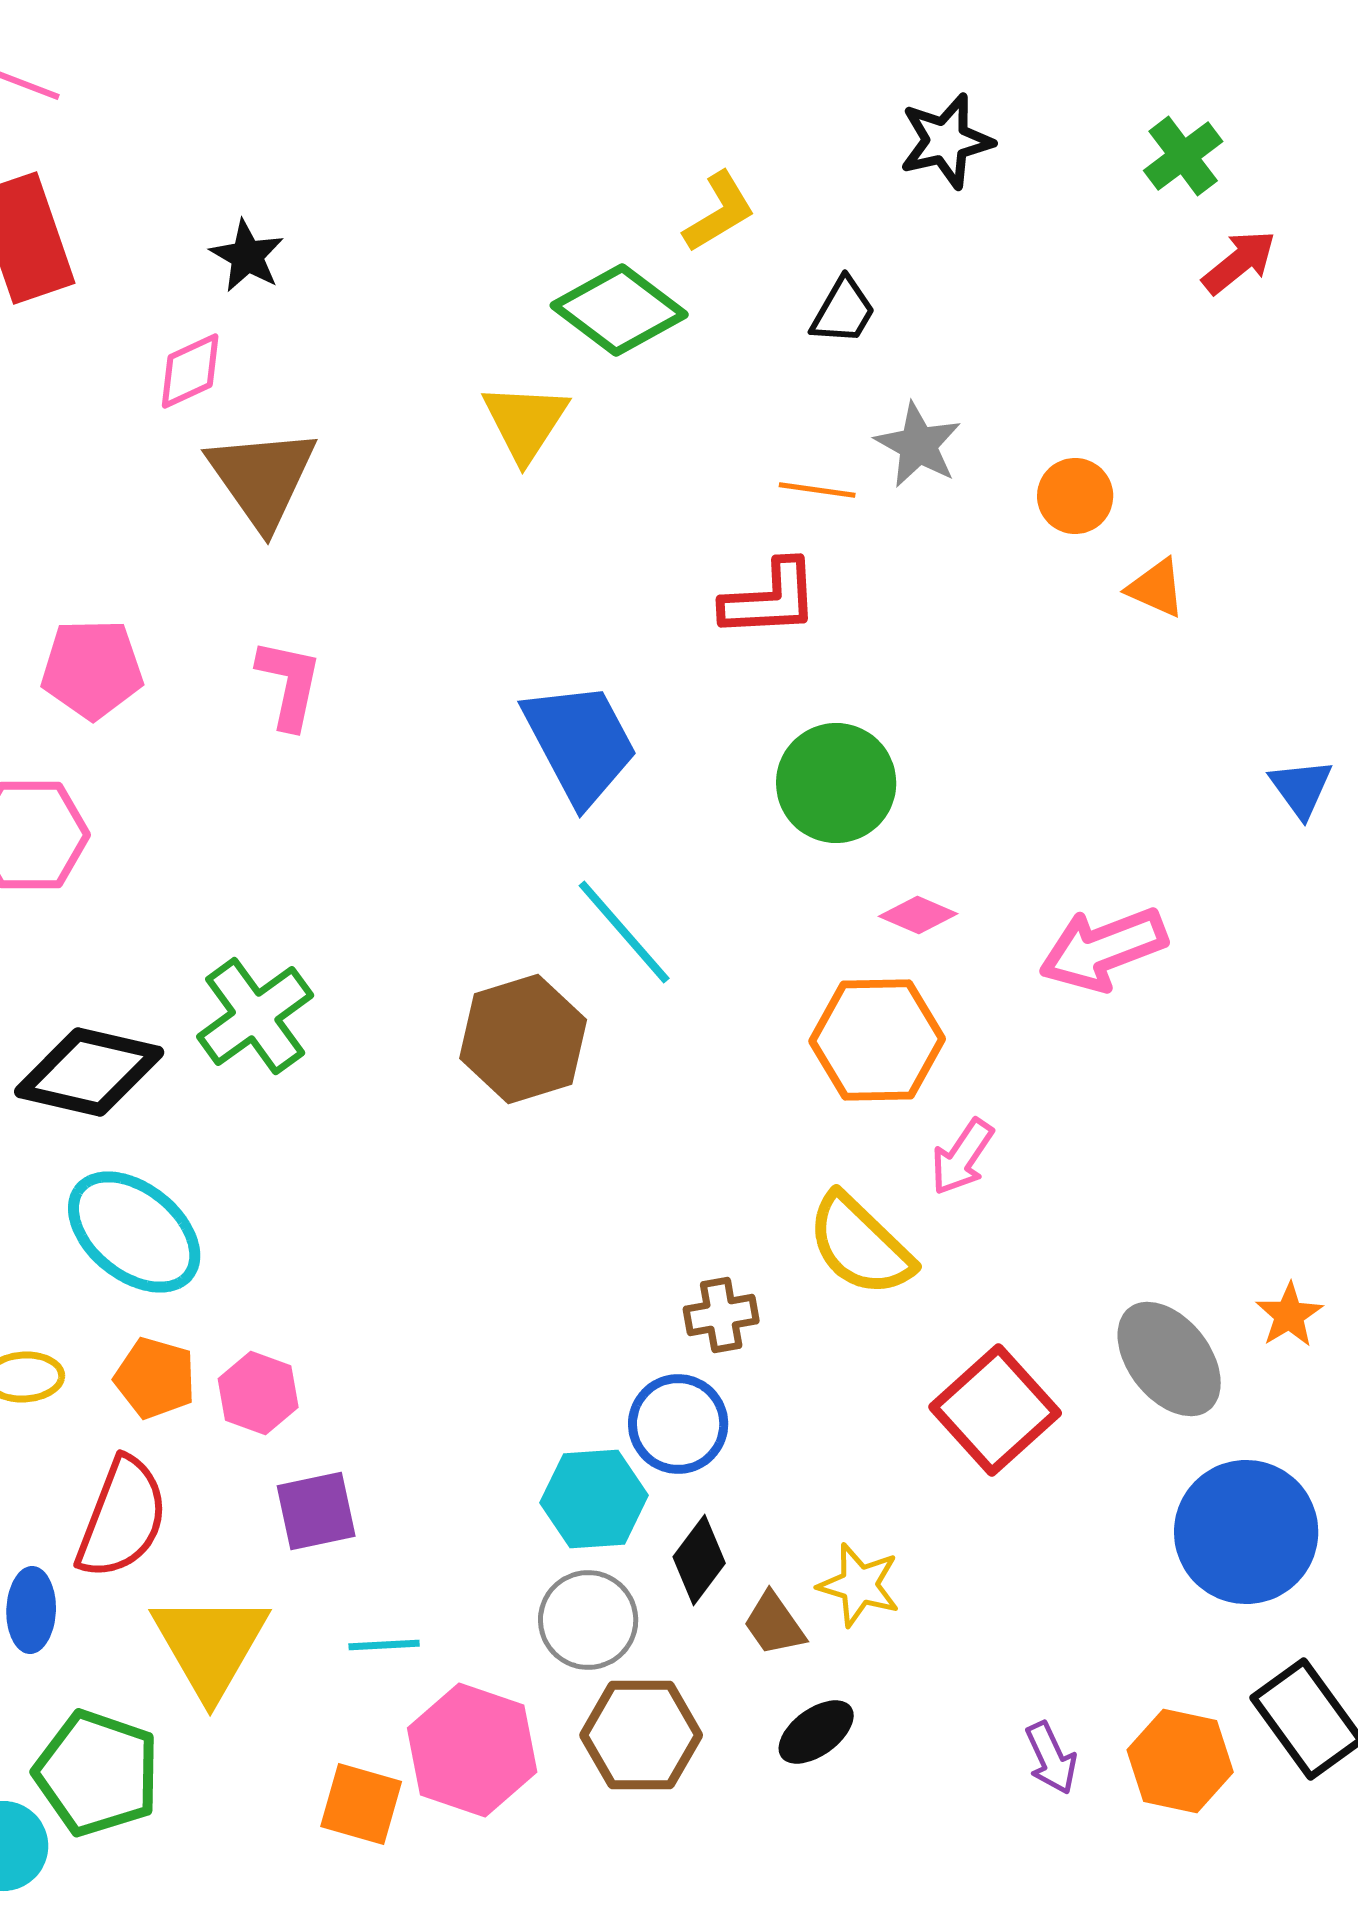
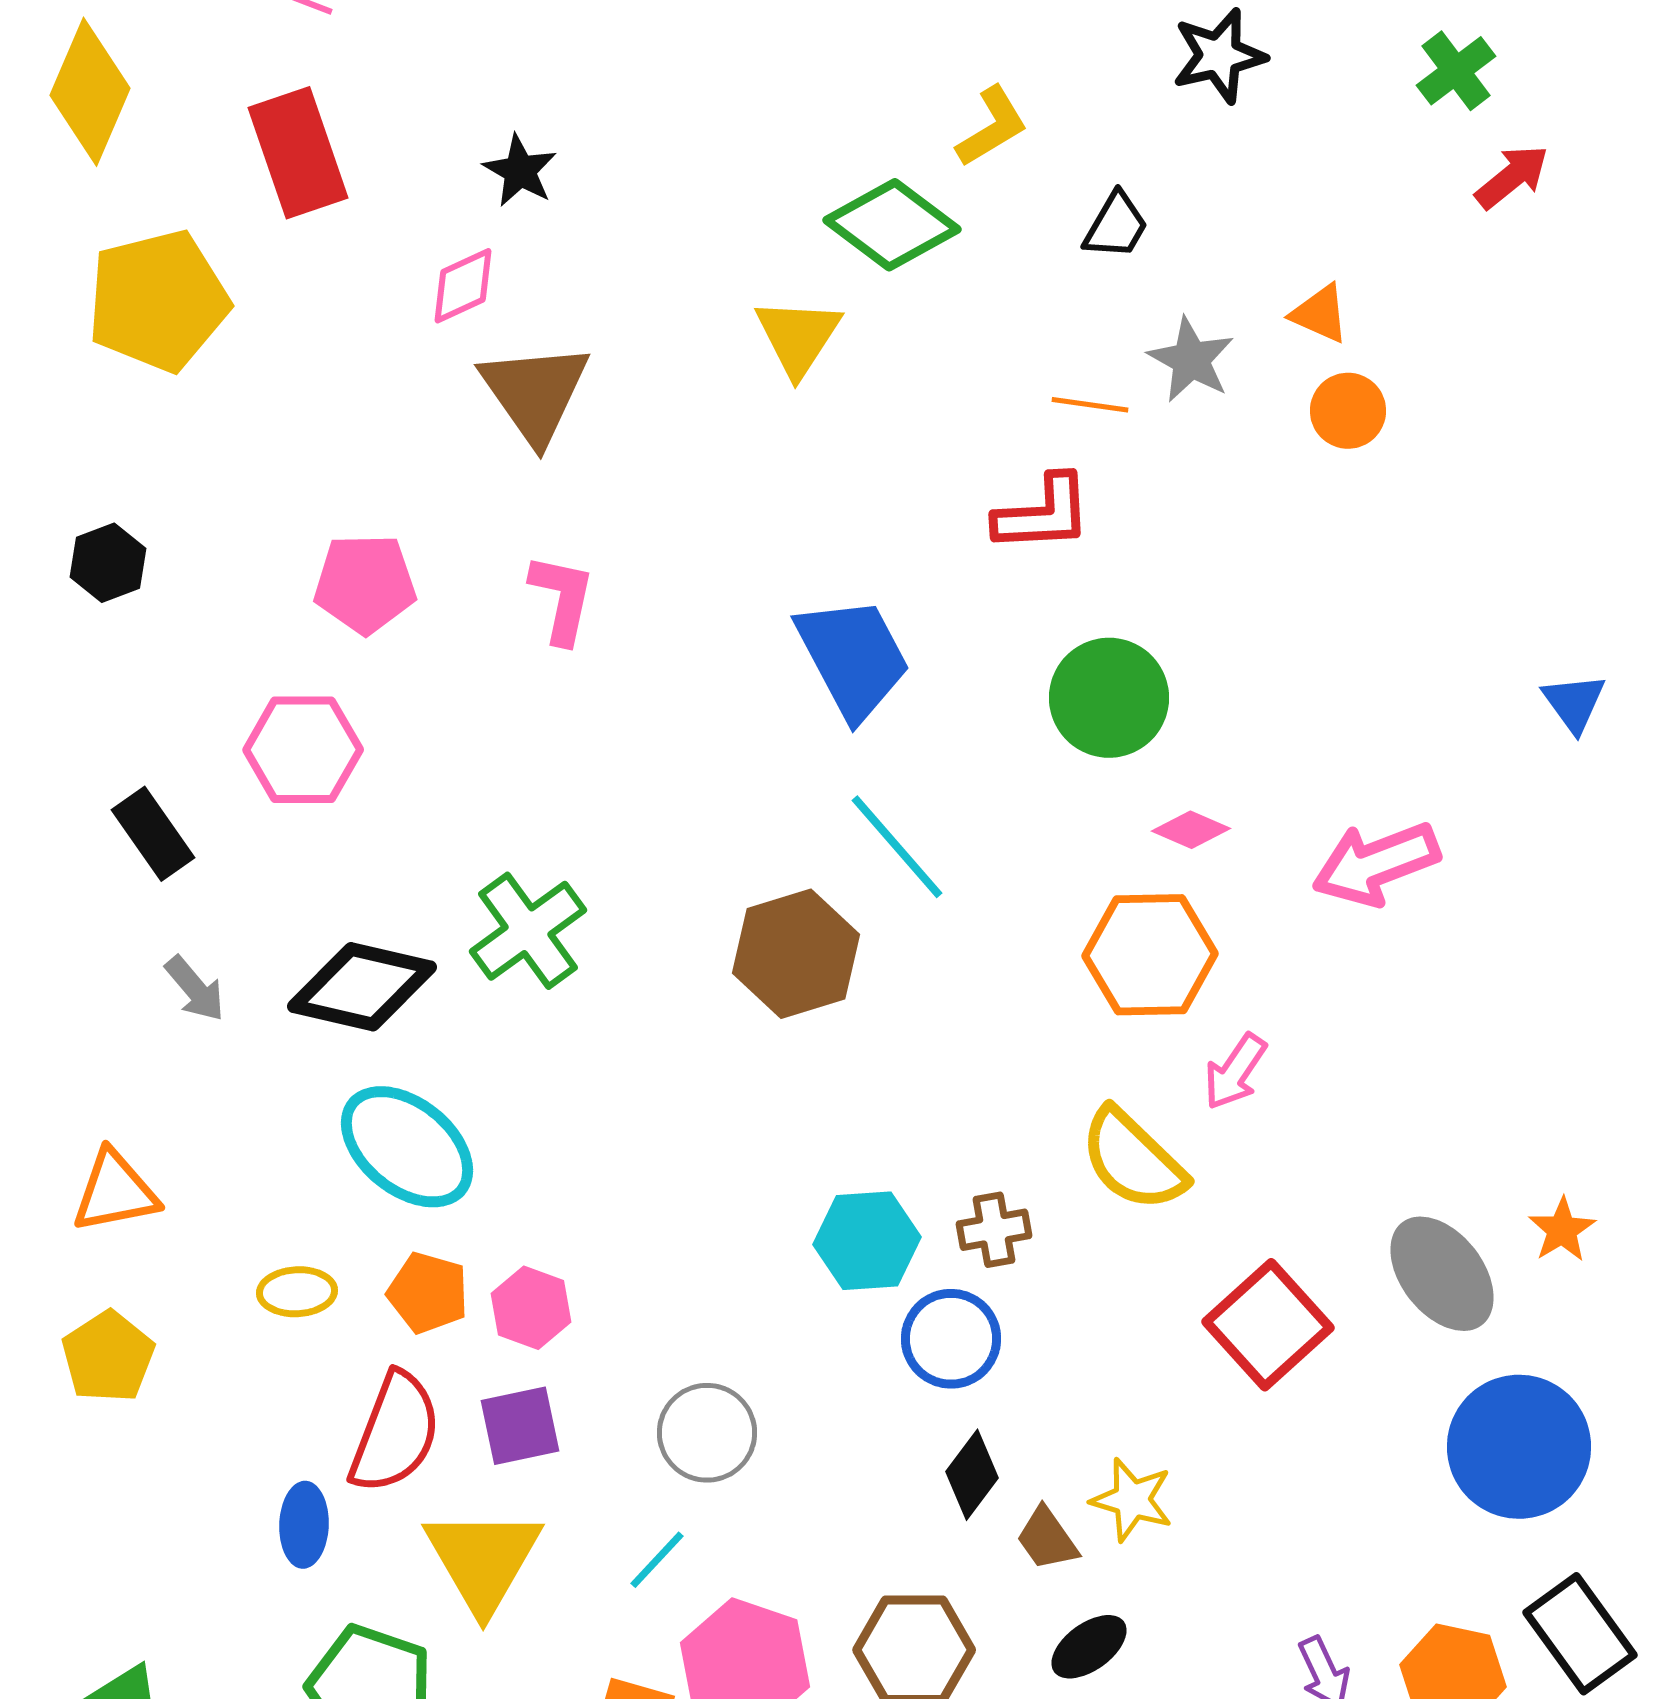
orange triangle: (1156, 588) -> (1320, 314), moved
cyan hexagon: (594, 1499) -> (867, 1241), moved
purple square: (316, 1511) -> (520, 1426), moved
gray circle: (588, 1620) -> (707, 1433), moved
cyan line: (384, 1645) -> (657, 1560), turned -44

